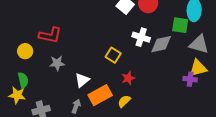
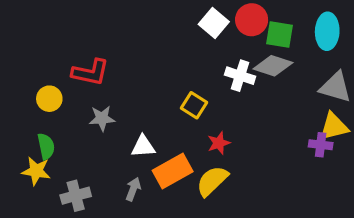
green square: (180, 25) -> (280, 35), moved
gray diamond: (161, 44) -> (273, 66), moved, turned 30
white triangle: (82, 80) -> (143, 146), turned 35
yellow semicircle: (124, 101) -> (212, 181), size x1.5

